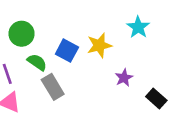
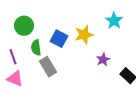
green semicircle: (37, 62) -> (36, 48), turned -133

